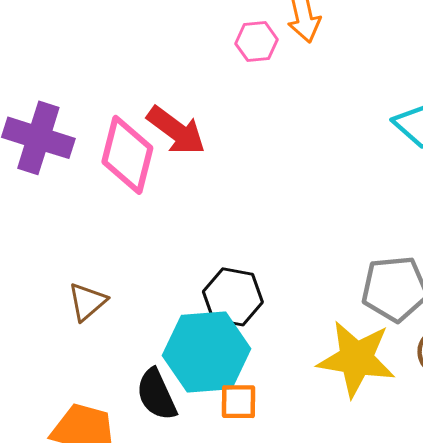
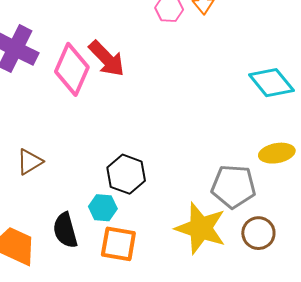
cyan hexagon: (207, 352) -> (103, 208), size x0.5
orange square: (238, 402) -> (118, 244), size x1.4

